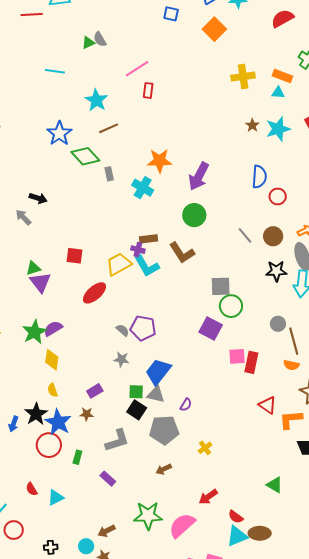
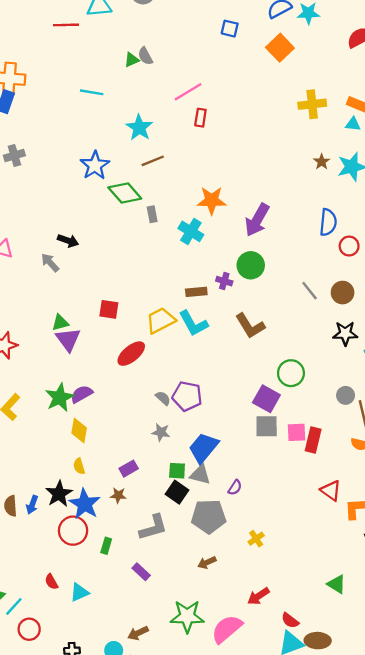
purple cross: (138, 250) -> (224, 281), moved
brown L-shape: (182, 253) -> (250, 326), moved
gray square: (221, 286) -> (267, 426), moved

